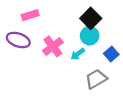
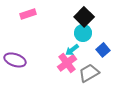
purple ellipse: (18, 40) -> (15, 60), moved
pink cross: (53, 46) -> (67, 63), moved

